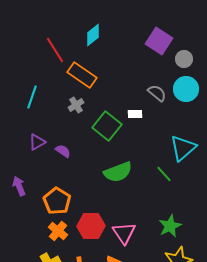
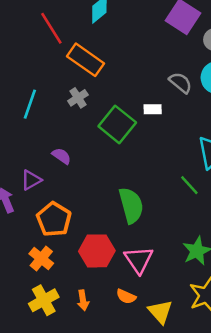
cyan line: (32, 97) -> (30, 104), moved
purple triangle: (37, 142) -> (31, 180), moved
green semicircle: (118, 172) -> (131, 205), moved, turned -84
orange cross: (58, 231) -> (41, 259), moved

